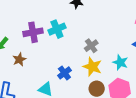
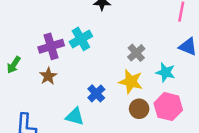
gray cross: (91, 46) -> (136, 53), moved
brown star: (19, 59) -> (48, 76), moved

